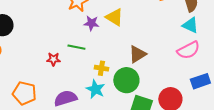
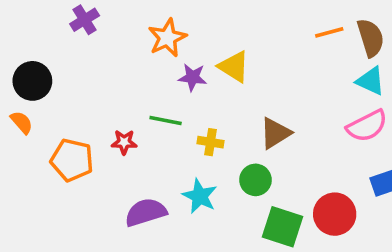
yellow cross: (101, 68) -> (211, 142), moved
green circle: (126, 80) -> (255, 180), size x0.7
orange pentagon: (24, 93) -> (72, 160), moved

